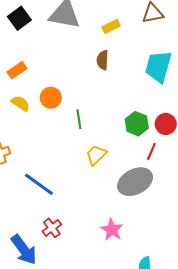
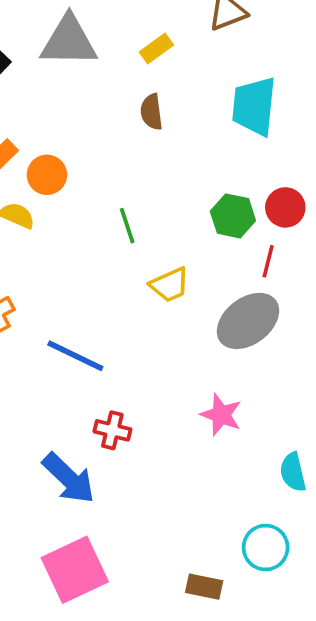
orange circle: (51, 98) -> (47, 175), moved
yellow trapezoid: (96, 155) -> (170, 285), turned -150
red cross: (52, 228) -> (112, 430), turned -30

